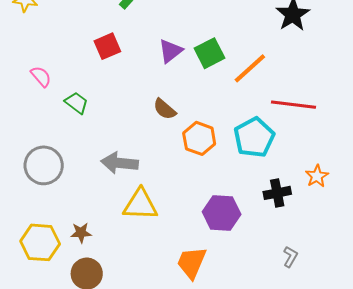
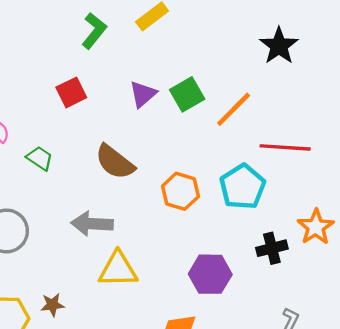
brown semicircle: (165, 109) -> (115, 162), moved, size x1.5
orange star: (317, 176) -> (316, 227), size x1.4

